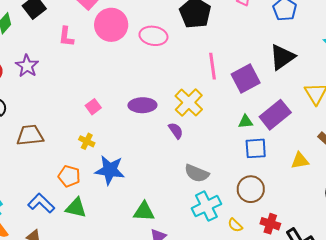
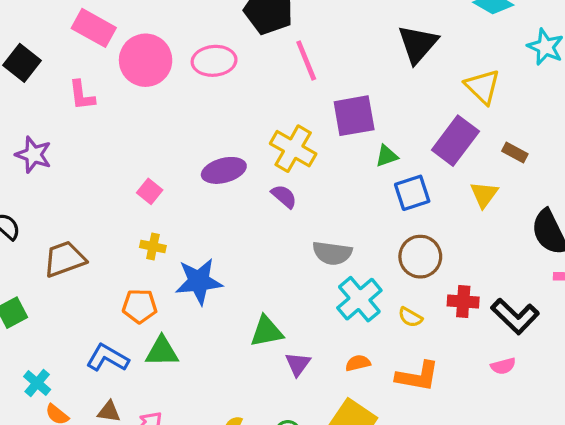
pink line: (212, 66) -> (306, 60), moved
purple square: (246, 79) -> (354, 116), moved, turned 32
purple rectangle: (275, 115) -> (455, 141), moved
yellow triangle: (300, 161) -> (484, 194), turned -30

